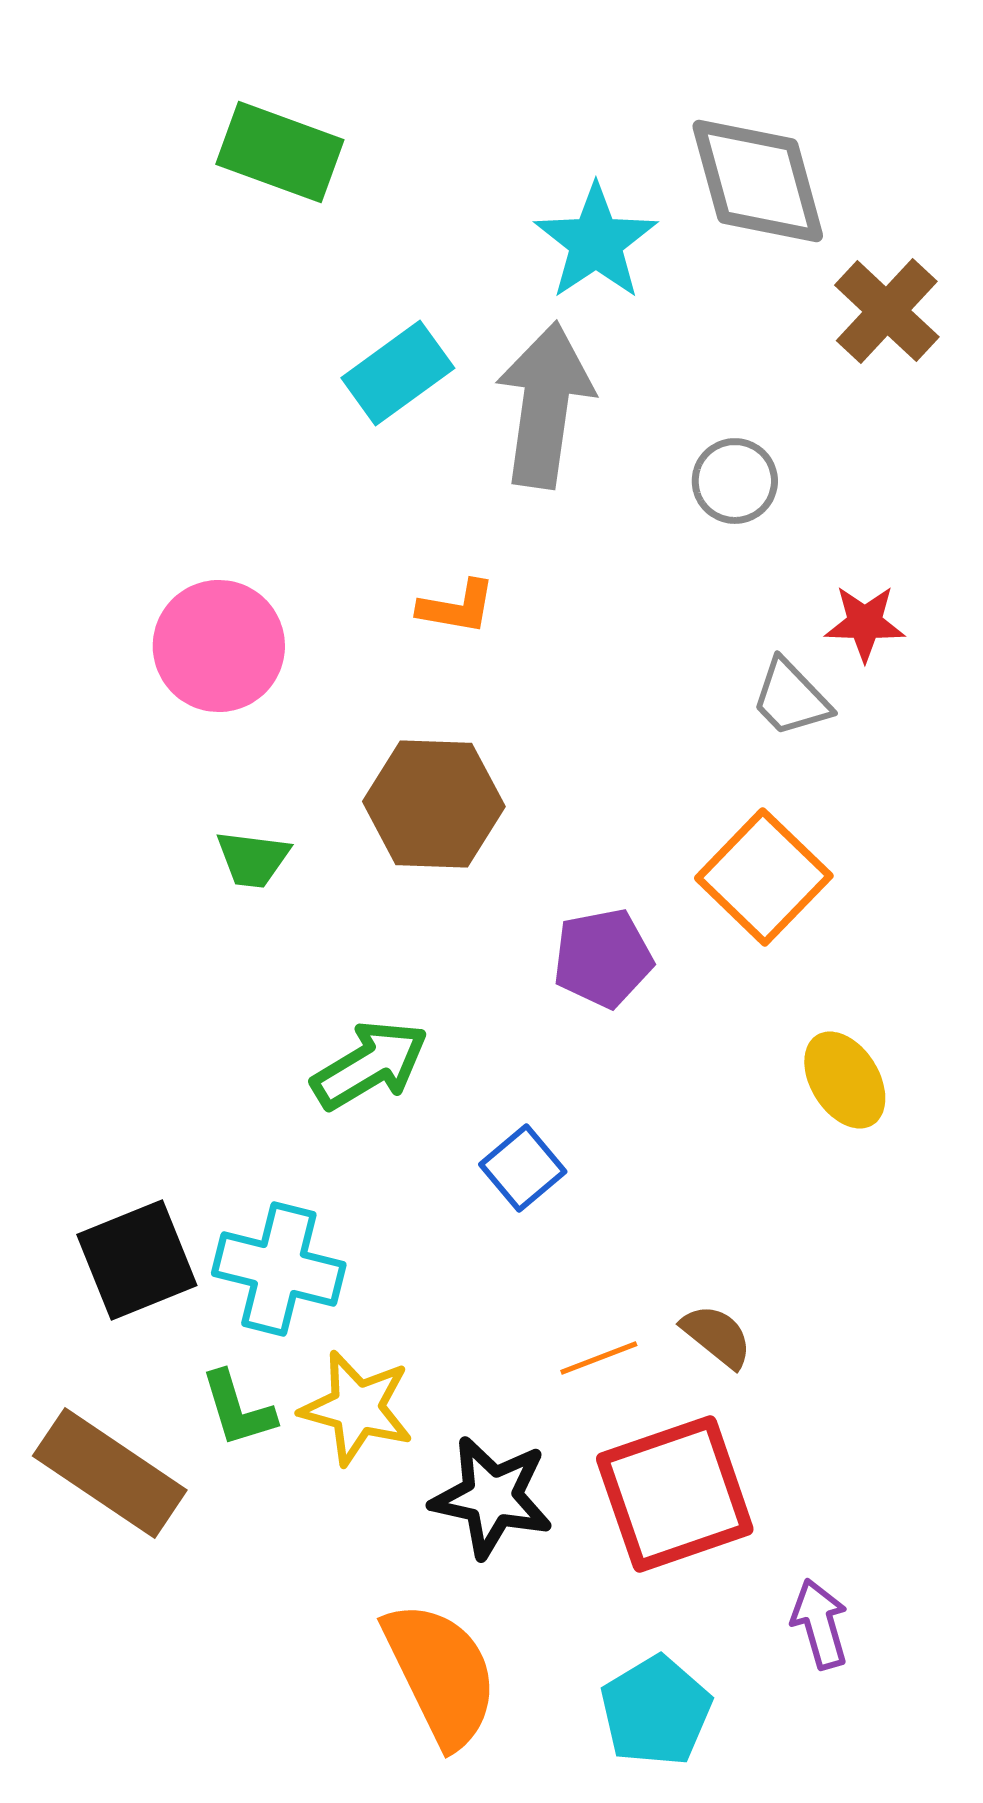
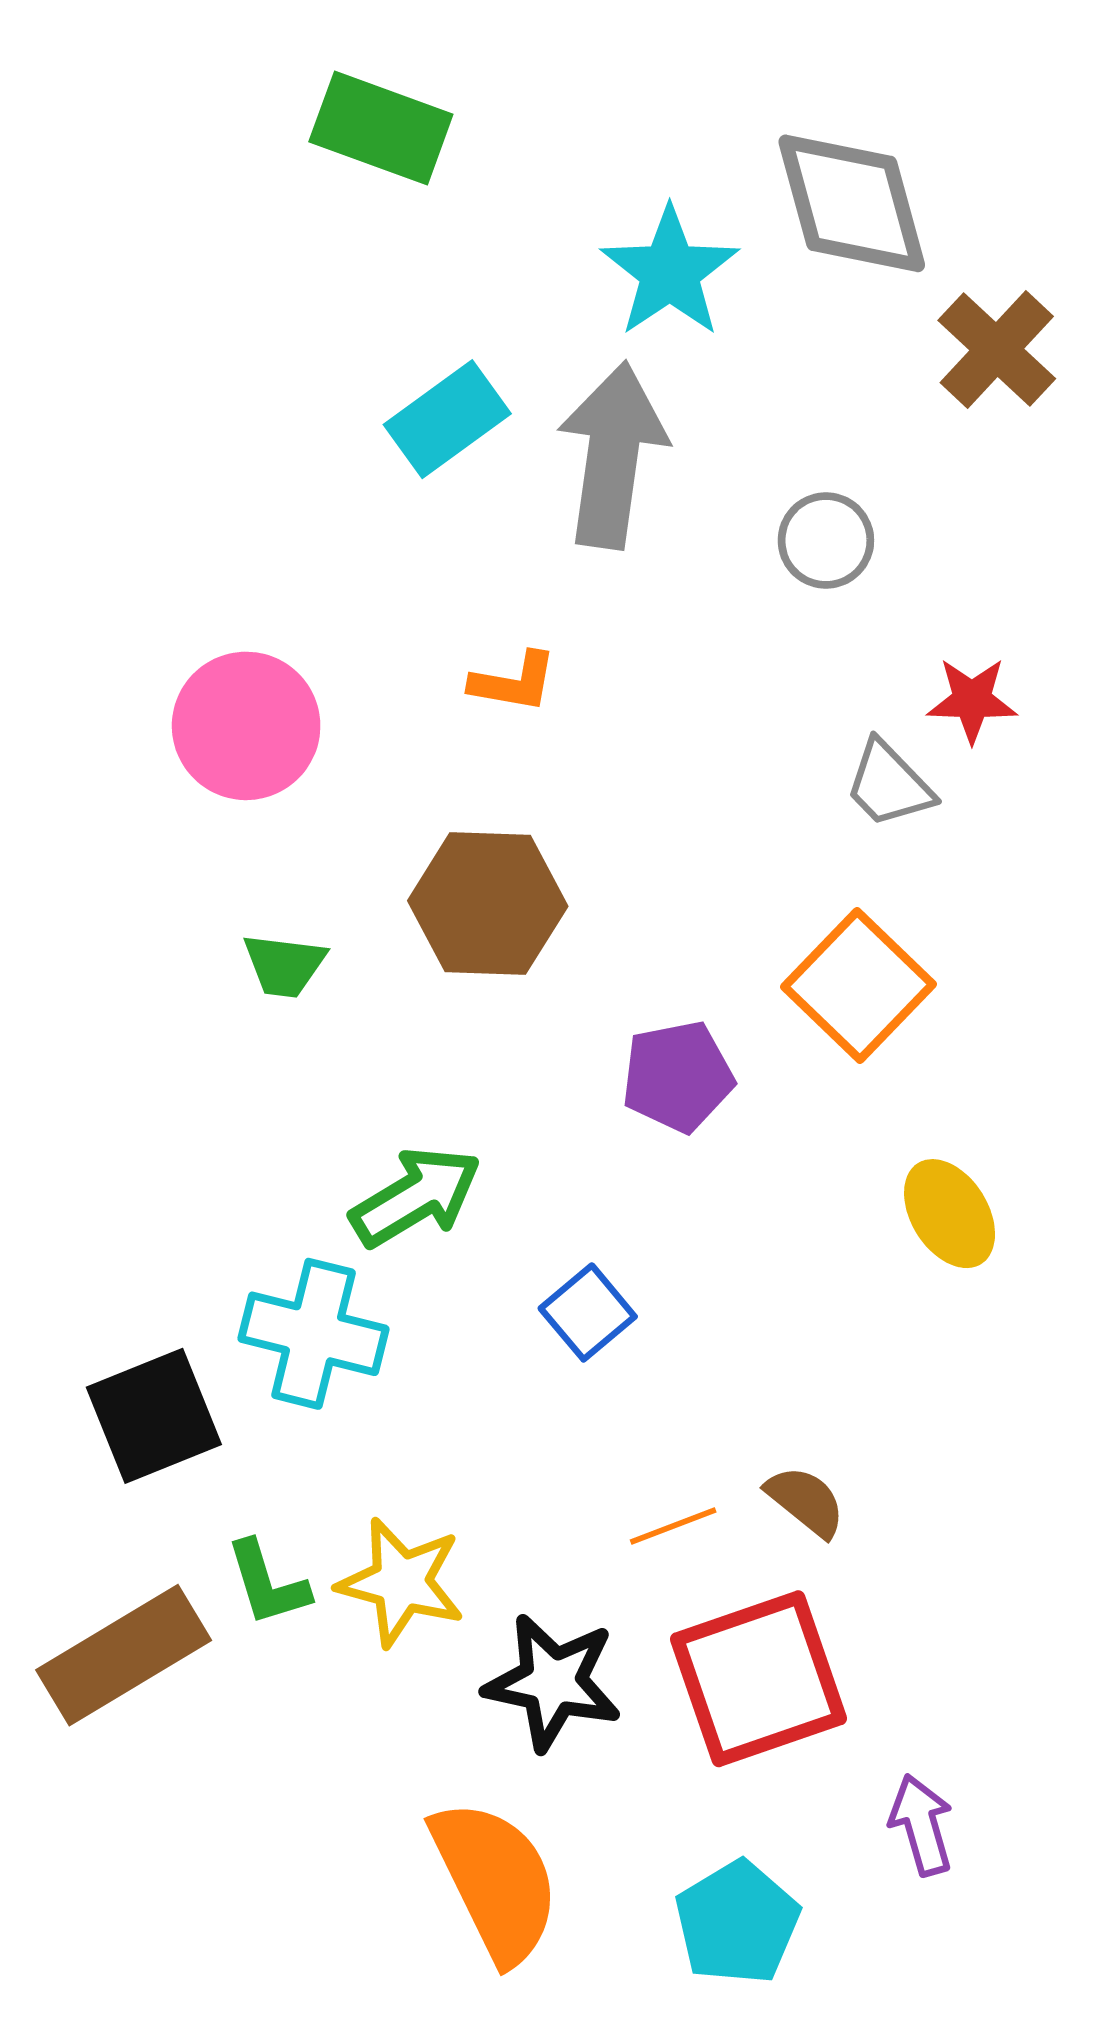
green rectangle: (280, 152) -> (381, 128), moved
cyan cross: (279, 1269) -> (314, 1334), moved
brown rectangle: (110, 1473) -> (124, 1655), turned -65

